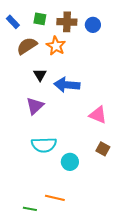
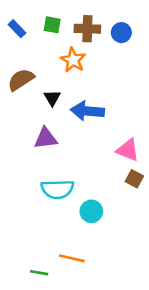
brown semicircle: (27, 46) -> (21, 80), moved
purple triangle: (35, 106) -> (46, 138), turned 36
brown square: (103, 149) -> (134, 179), moved

